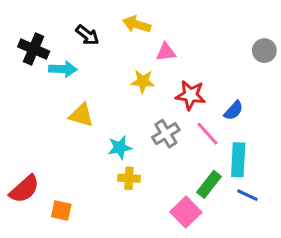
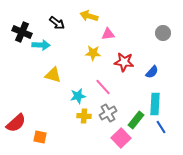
gray circle: (264, 51) -> (163, 33), moved
gray cross: (166, 134) -> (108, 113), moved
pink line: (207, 134) -> (103, 87), moved
blue line: (247, 195) -> (161, 127), turned 32

